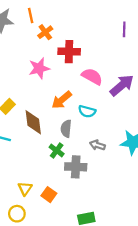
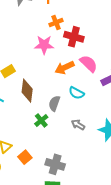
orange cross: (45, 32) -> (56, 23), moved
orange arrow: (62, 100) -> (65, 68), moved
gray cross: (76, 167) -> (55, 164), moved

